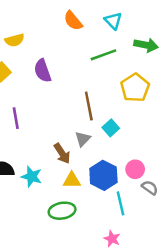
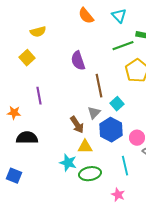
green line: (103, 55) -> (123, 46), moved
purple semicircle: (43, 71) -> (78, 61), moved
blue hexagon: (103, 175) -> (111, 130), moved
cyan star: (32, 177) -> (68, 163), moved
green ellipse: (62, 211) -> (90, 174), moved

